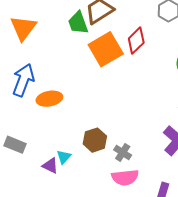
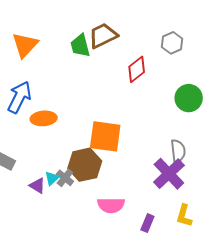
orange square: (106, 49) -> (105, 136), moved, turned 32
brown hexagon: (95, 140) -> (85, 165), size x1.4
gray cross: (123, 153) -> (65, 178), moved

